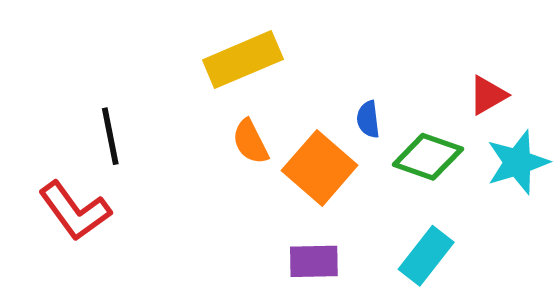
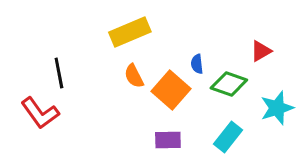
cyan star: (518, 162) -> (277, 108), moved

